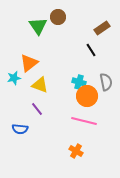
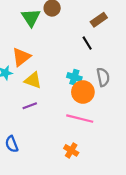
purple line: (37, 109) -> (30, 106), turned -72
blue semicircle: (20, 129) -> (12, 144), moved, turned 63

